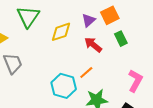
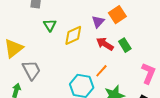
green triangle: (28, 17) -> (50, 25), moved, size x0.6
green rectangle: (121, 39) -> (125, 45), moved

